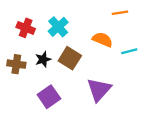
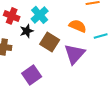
black star: (43, 59) -> (27, 31), moved
purple triangle: (99, 90) -> (75, 54), moved

